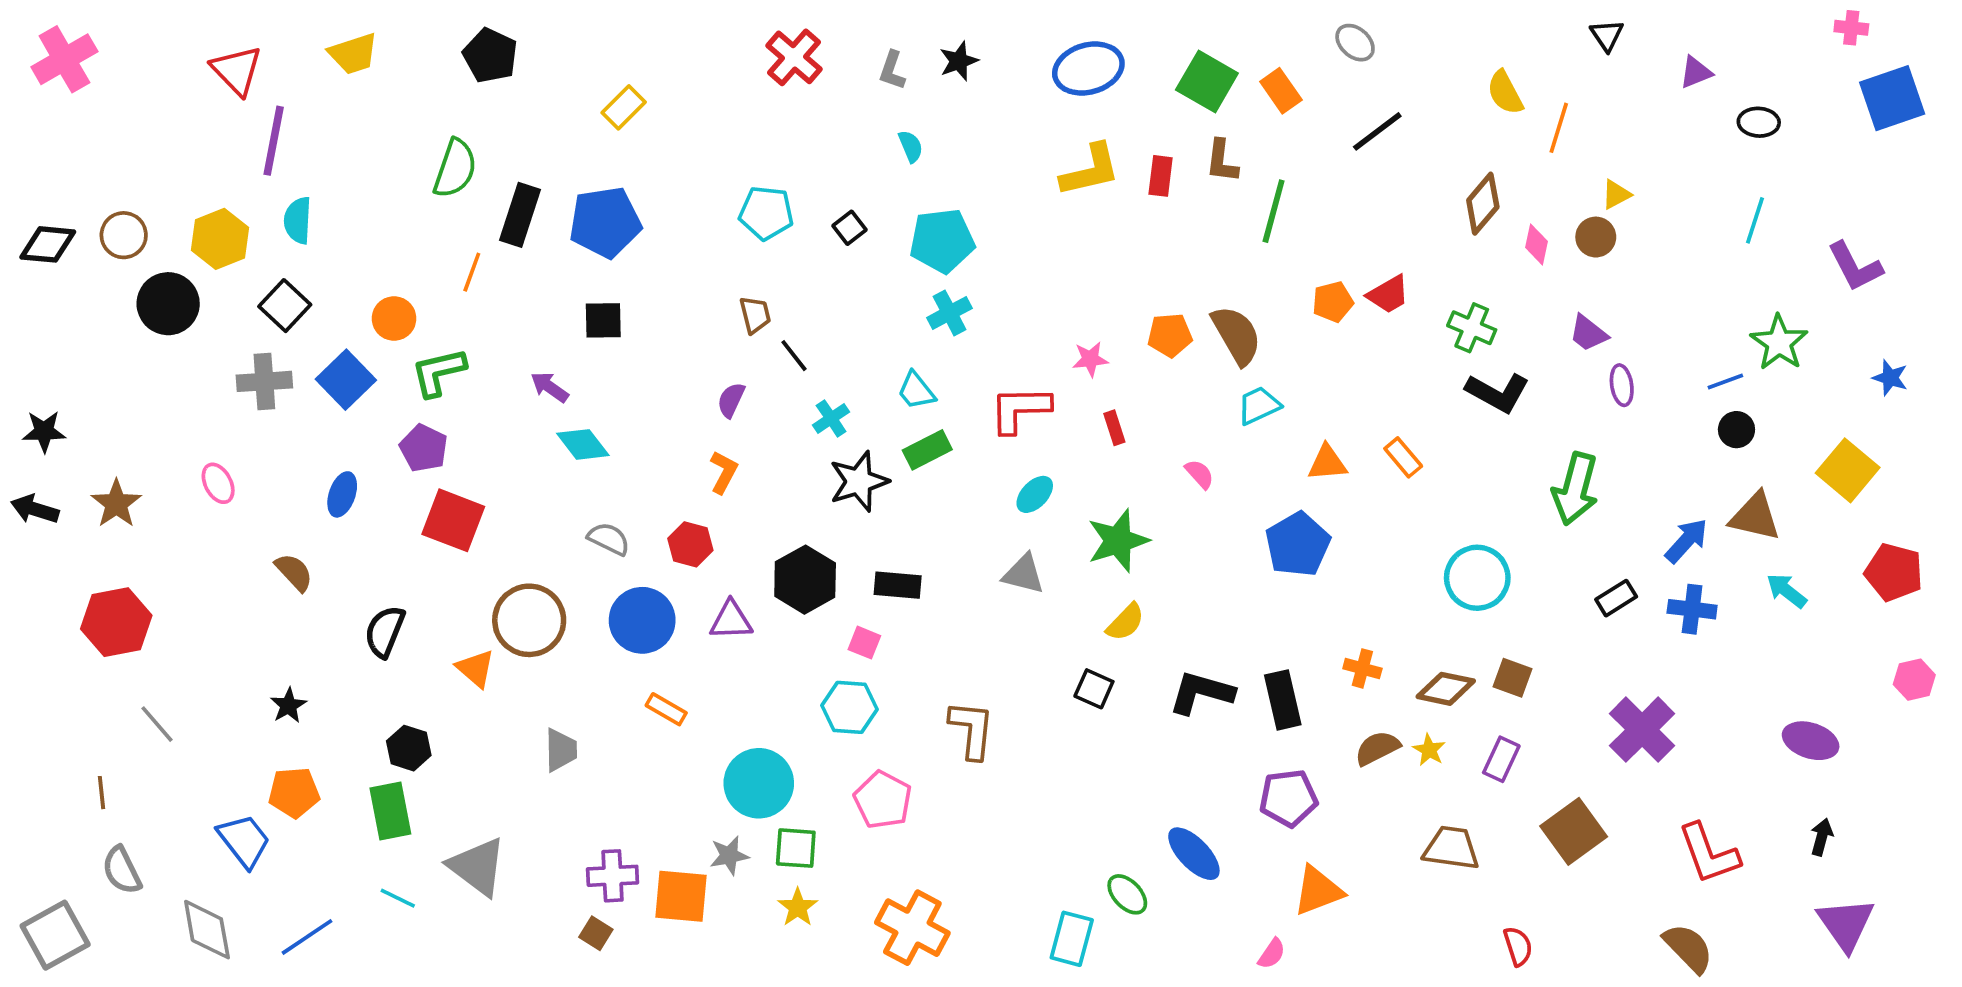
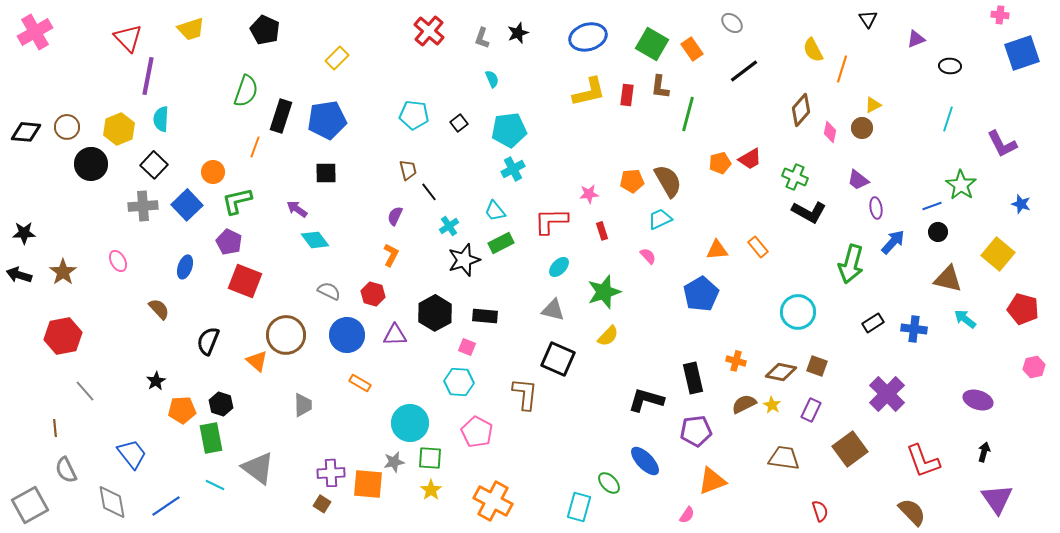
cyan trapezoid: (1259, 406) -> (660, 219), moved
blue arrow: (1686, 541) -> (893, 242), moved
black square: (1094, 689) -> (558, 359), moved, size x1.6
black L-shape: (1201, 693) -> (646, 400), moved
orange pentagon: (294, 793) -> (182, 410), moved

